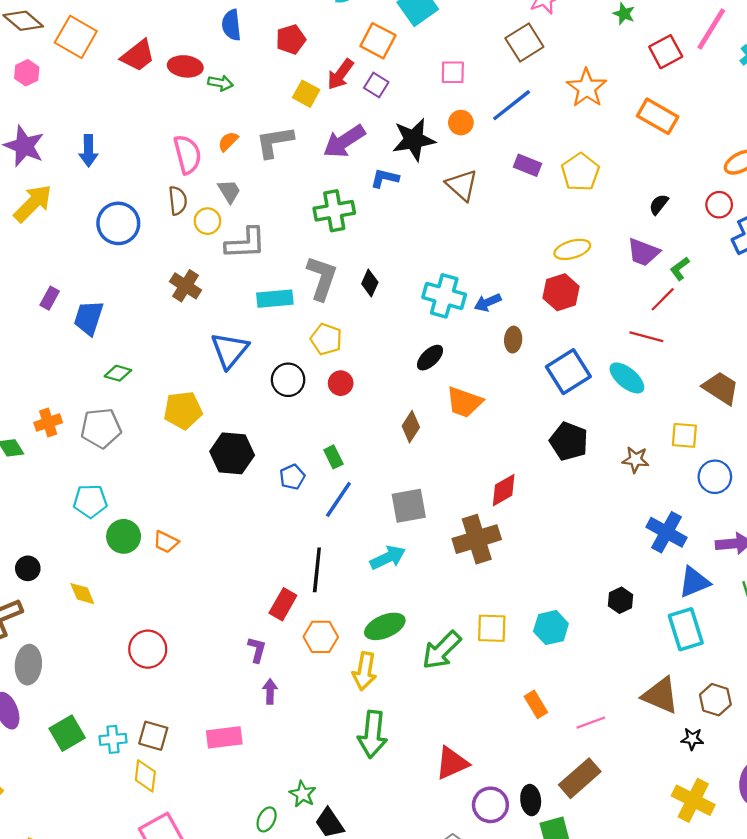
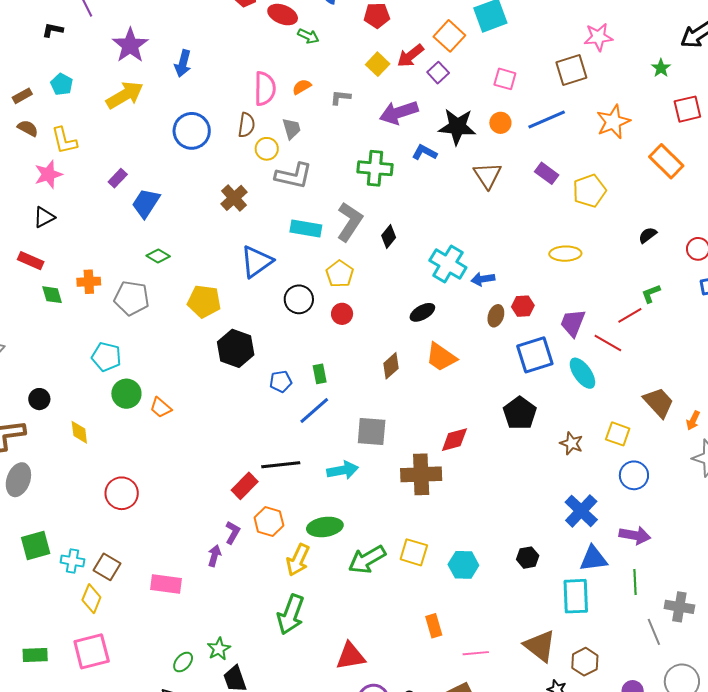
gray L-shape: (275, 142) -> (340, 97), size x0.6
purple trapezoid: (643, 252) -> (573, 323), moved, turned 76
red hexagon: (561, 292) -> (523, 306), moved, size x0.7
black line: (317, 570) -> (281, 465), turned 63
purple L-shape: (257, 650) -> (233, 533), moved

